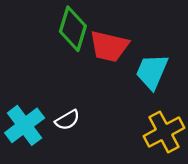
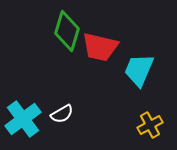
yellow cross: (164, 132) -> (150, 125), size x0.7

